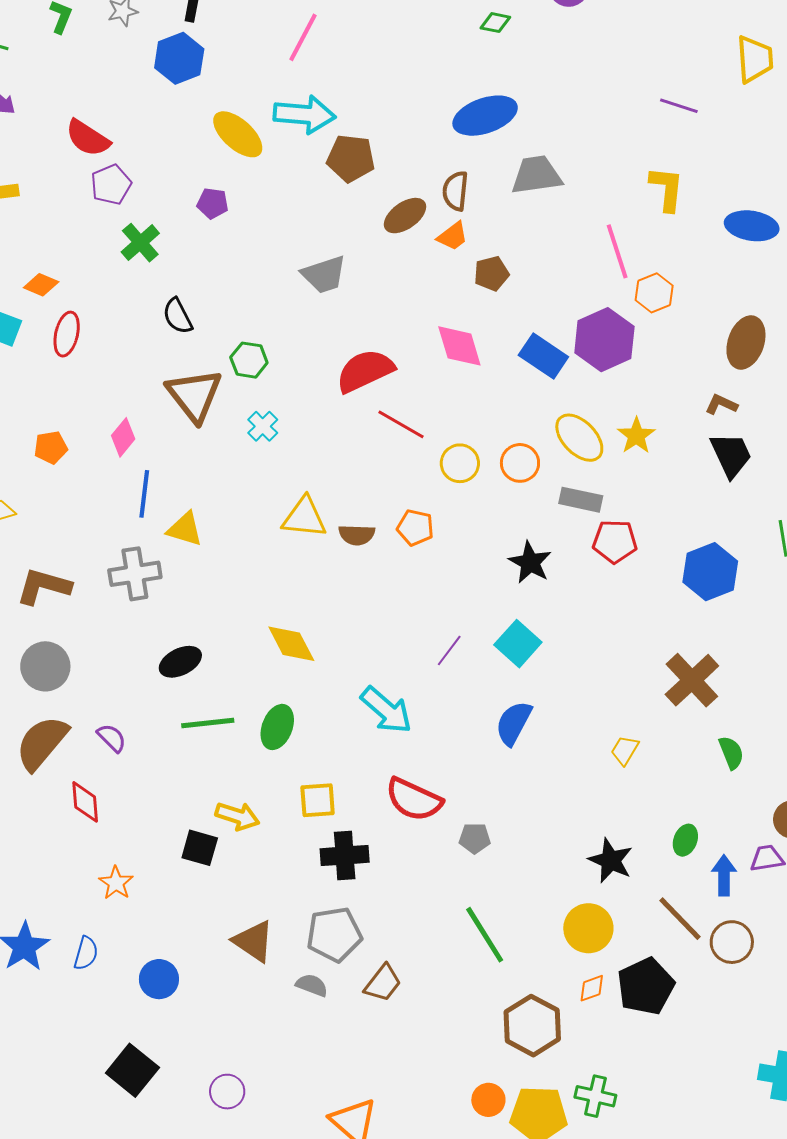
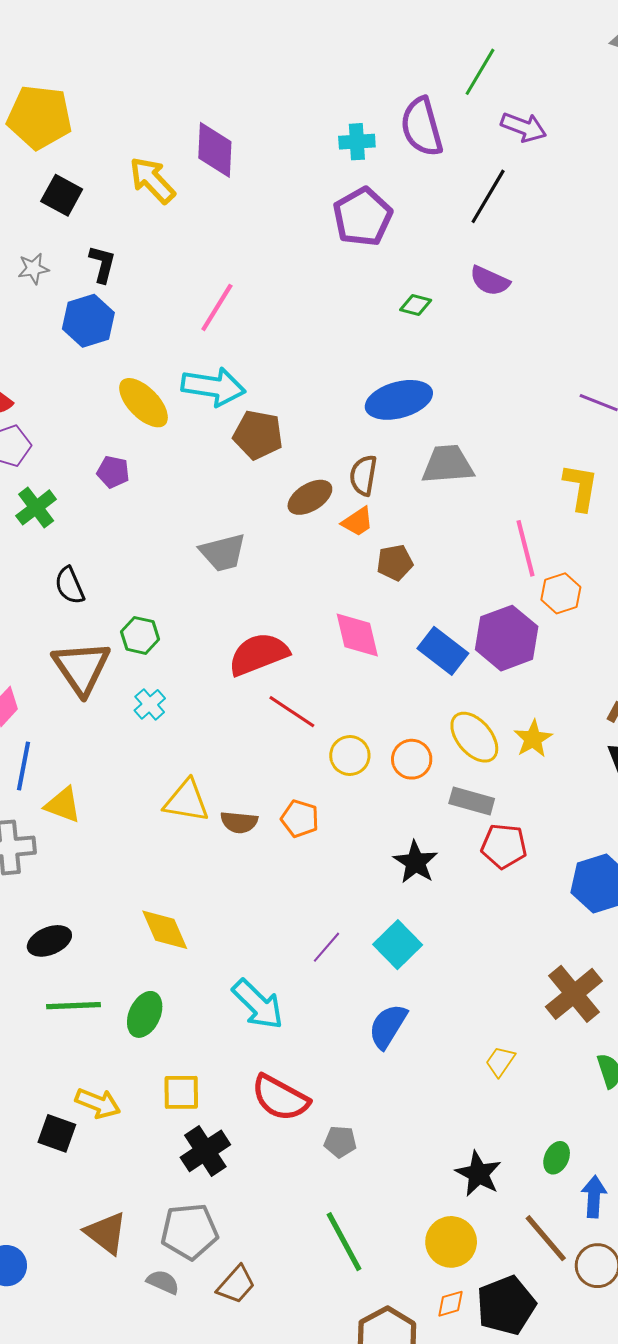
black cross: (345, 856) -> (205, 1151), turned -33

